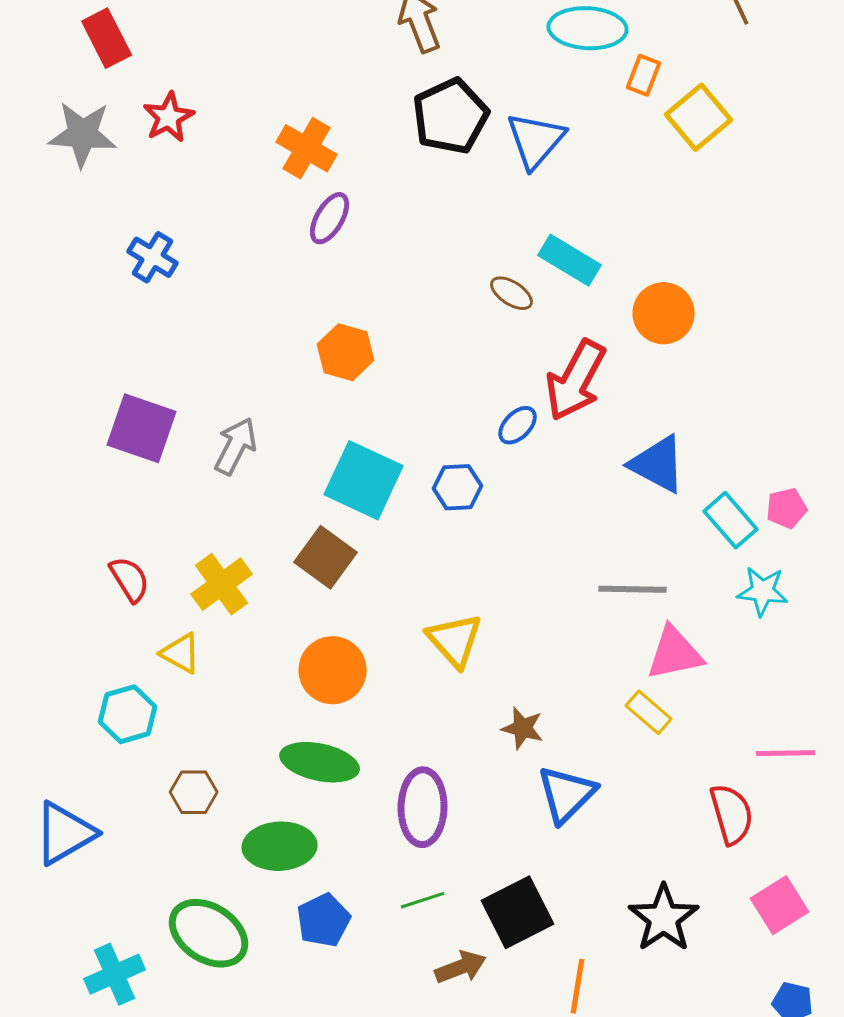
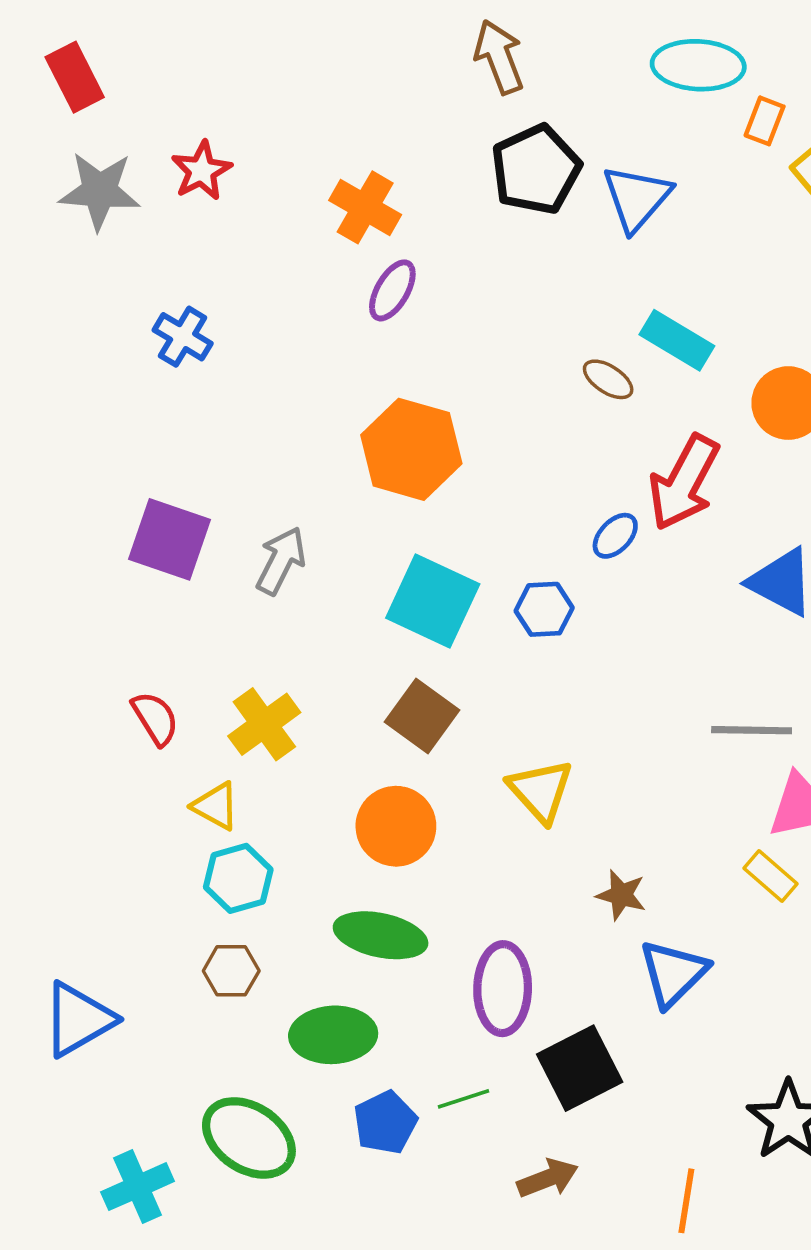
red rectangle: (107, 38) -> (75, 77), moved
orange hexagon: (346, 352) -> (411, 449), size x1.5
brown square: (326, 557) -> (422, 716), moved
cyan hexagon: (128, 714) -> (238, 878), moved
green line: (423, 900) -> (463, 1099), moved
black square: (518, 912) -> (580, 1068), moved

